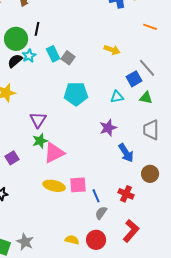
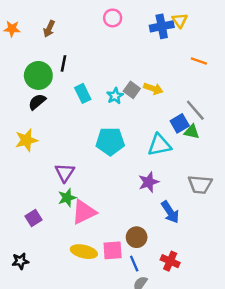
cyan star: (29, 56) -> (115, 96), moved
gray square: (68, 58) -> (132, 90), moved
cyan triangle: (117, 97) -> (159, 145), size x1.5
green triangle: (146, 98) -> (192, 132), moved
gray trapezoid: (151, 130) -> (200, 184), turned -85
brown circle: (150, 174) -> (137, 237), moved

